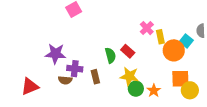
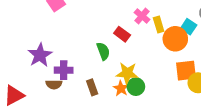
red rectangle: (128, 51) -> (122, 34), moved
purple star: (55, 54) -> (40, 55), turned -30
brown rectangle: (95, 77) -> (92, 87), moved
orange star: (154, 91) -> (121, 88), moved

